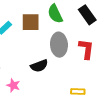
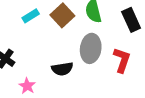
brown square: (31, 22) -> (62, 15), turned 36

